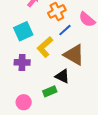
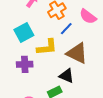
yellow L-shape: (45, 47) -> (47, 47), turned -140

